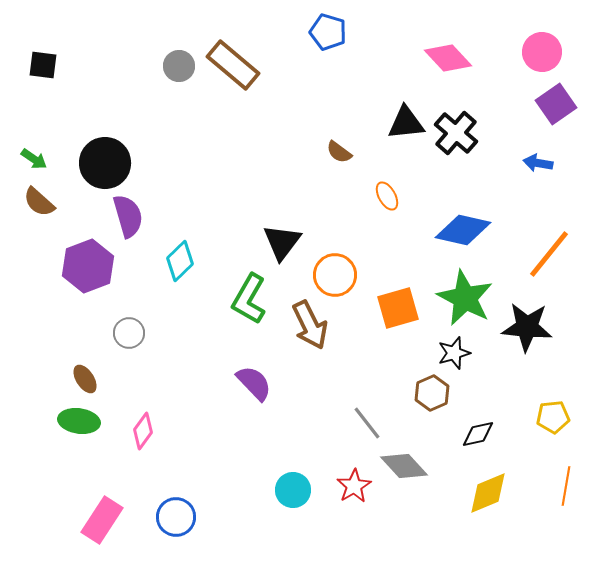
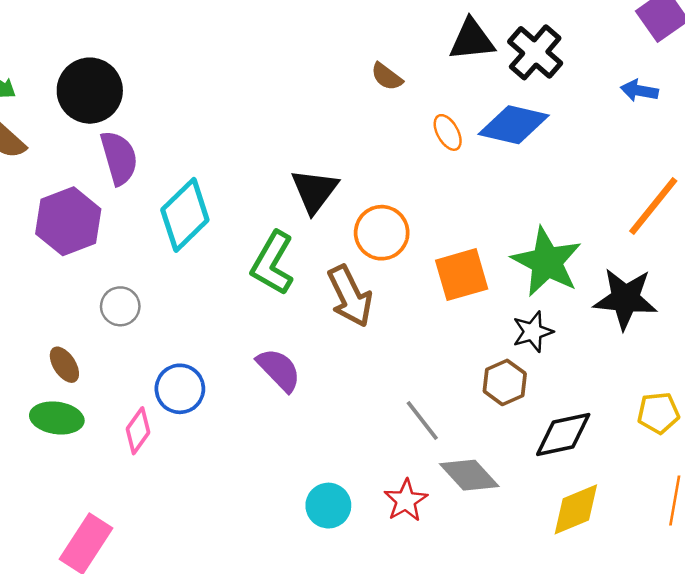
blue diamond: (463, 230) -> (514, 125), moved
cyan diamond: (180, 261) -> (185, 215), size x1.4
black diamond: (478, 434) -> (563, 434), size x1.4
blue circle: (176, 517) -> (180, 389), moved

